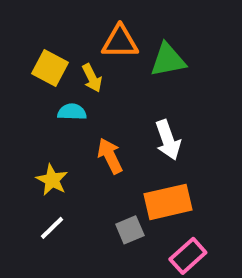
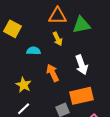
yellow square: (50, 68) -> (13, 29), moved
yellow arrow: (92, 78) -> (58, 39), moved

